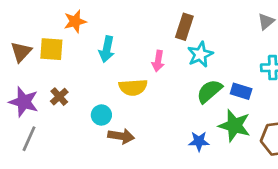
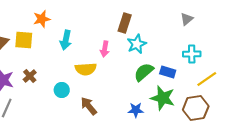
brown arrow: (121, 136) -> (89, 106), moved, turned -138

